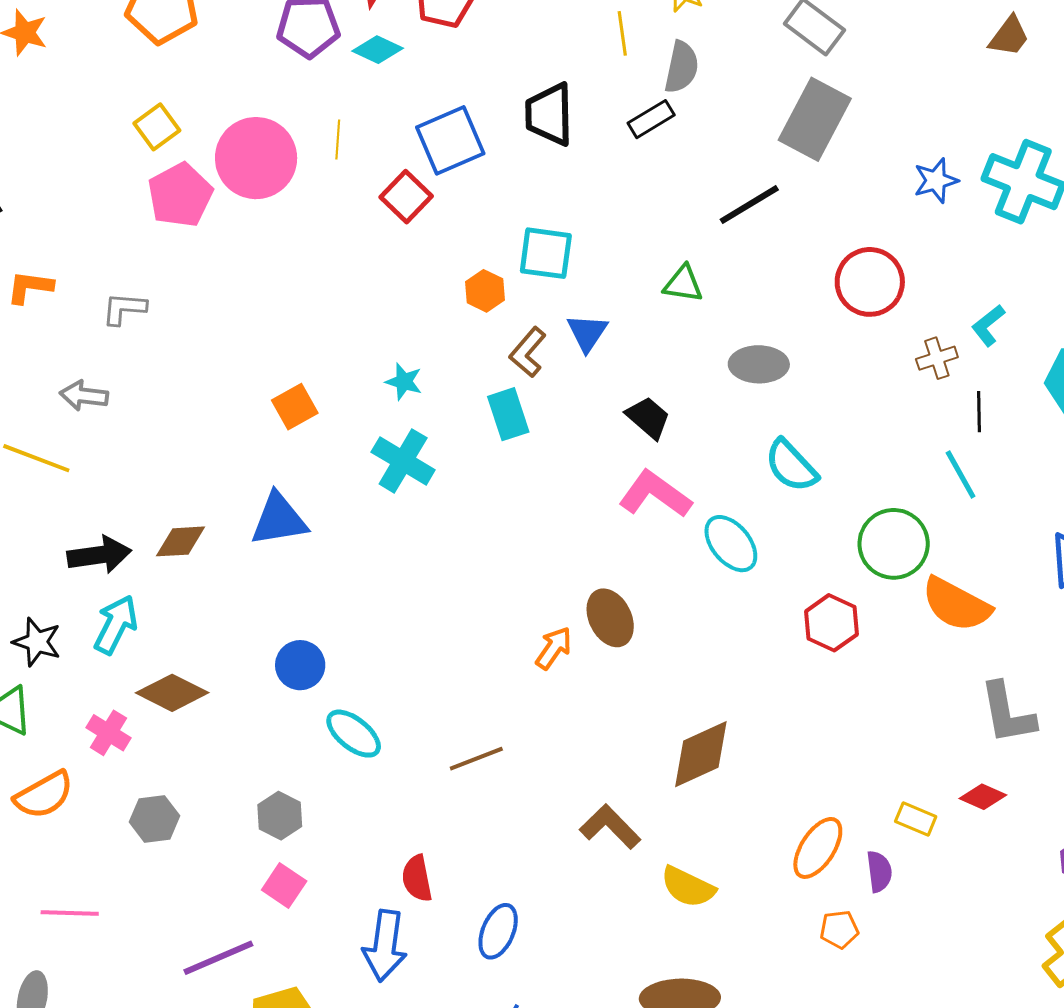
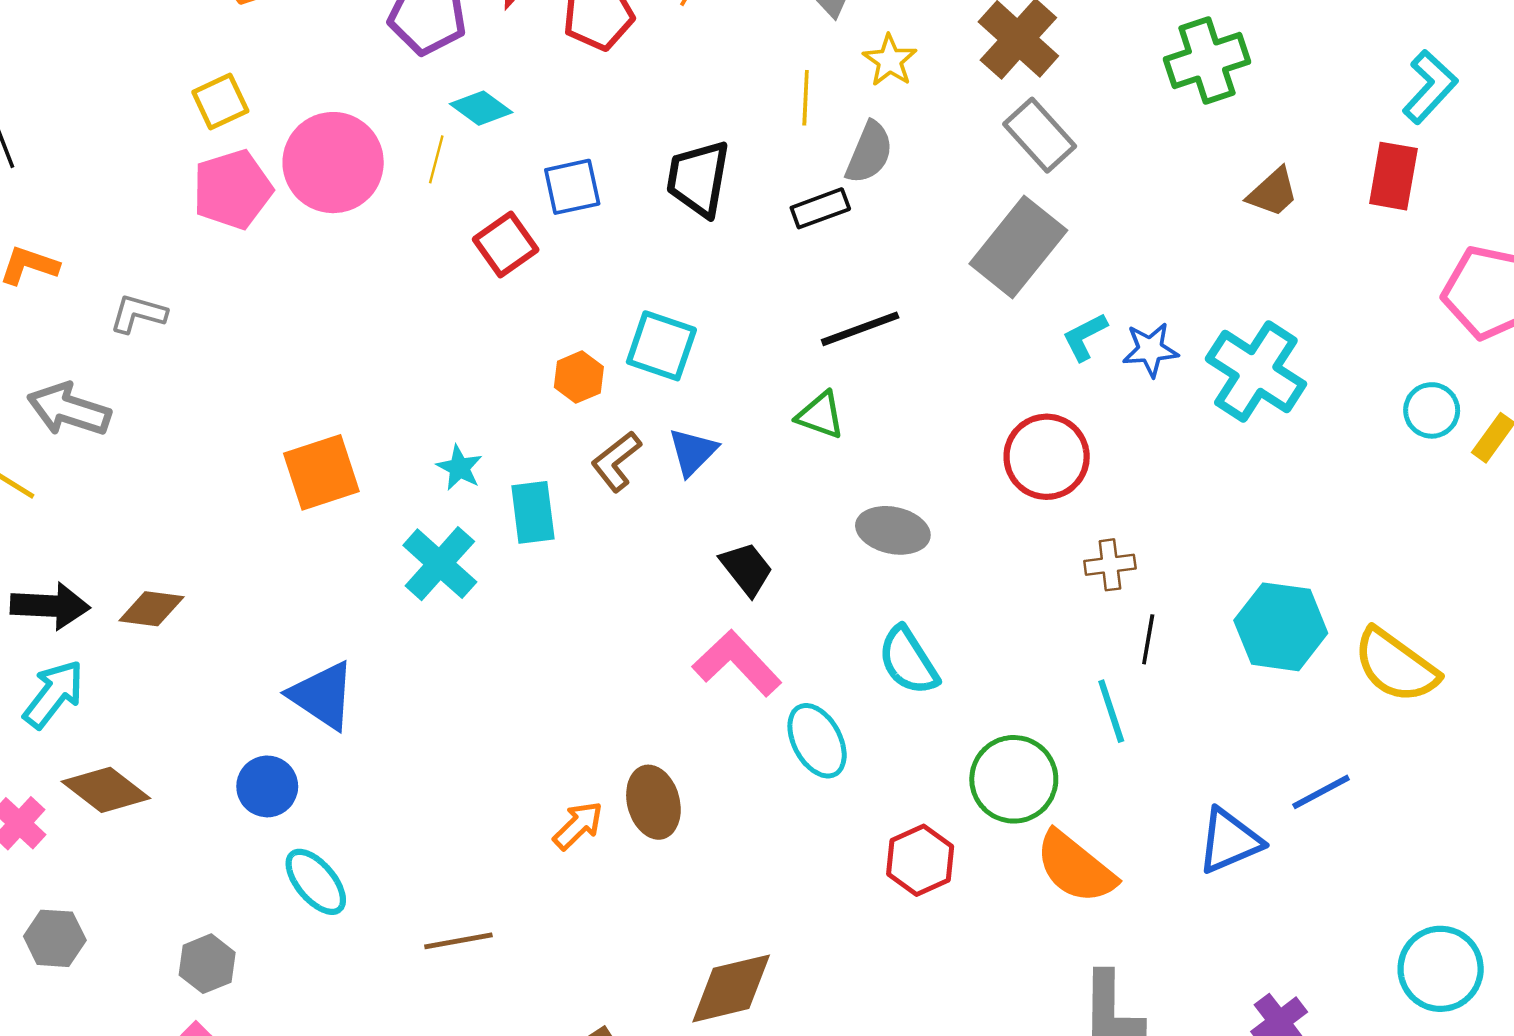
cyan diamond: (378, 50) -> (481, 108), moved
blue square: (450, 140) -> (572, 187), size x0.7
black line: (749, 205) -> (860, 329), moved
cyan L-shape: (988, 325) -> (1085, 337), moved
gray arrow: (84, 396) -> (69, 409), size x1.4
orange square: (295, 407) -> (321, 472), size x1.4
cyan rectangle: (508, 414) -> (533, 512), moved
blue triangle: (279, 519) -> (322, 695), moved, turned 32

